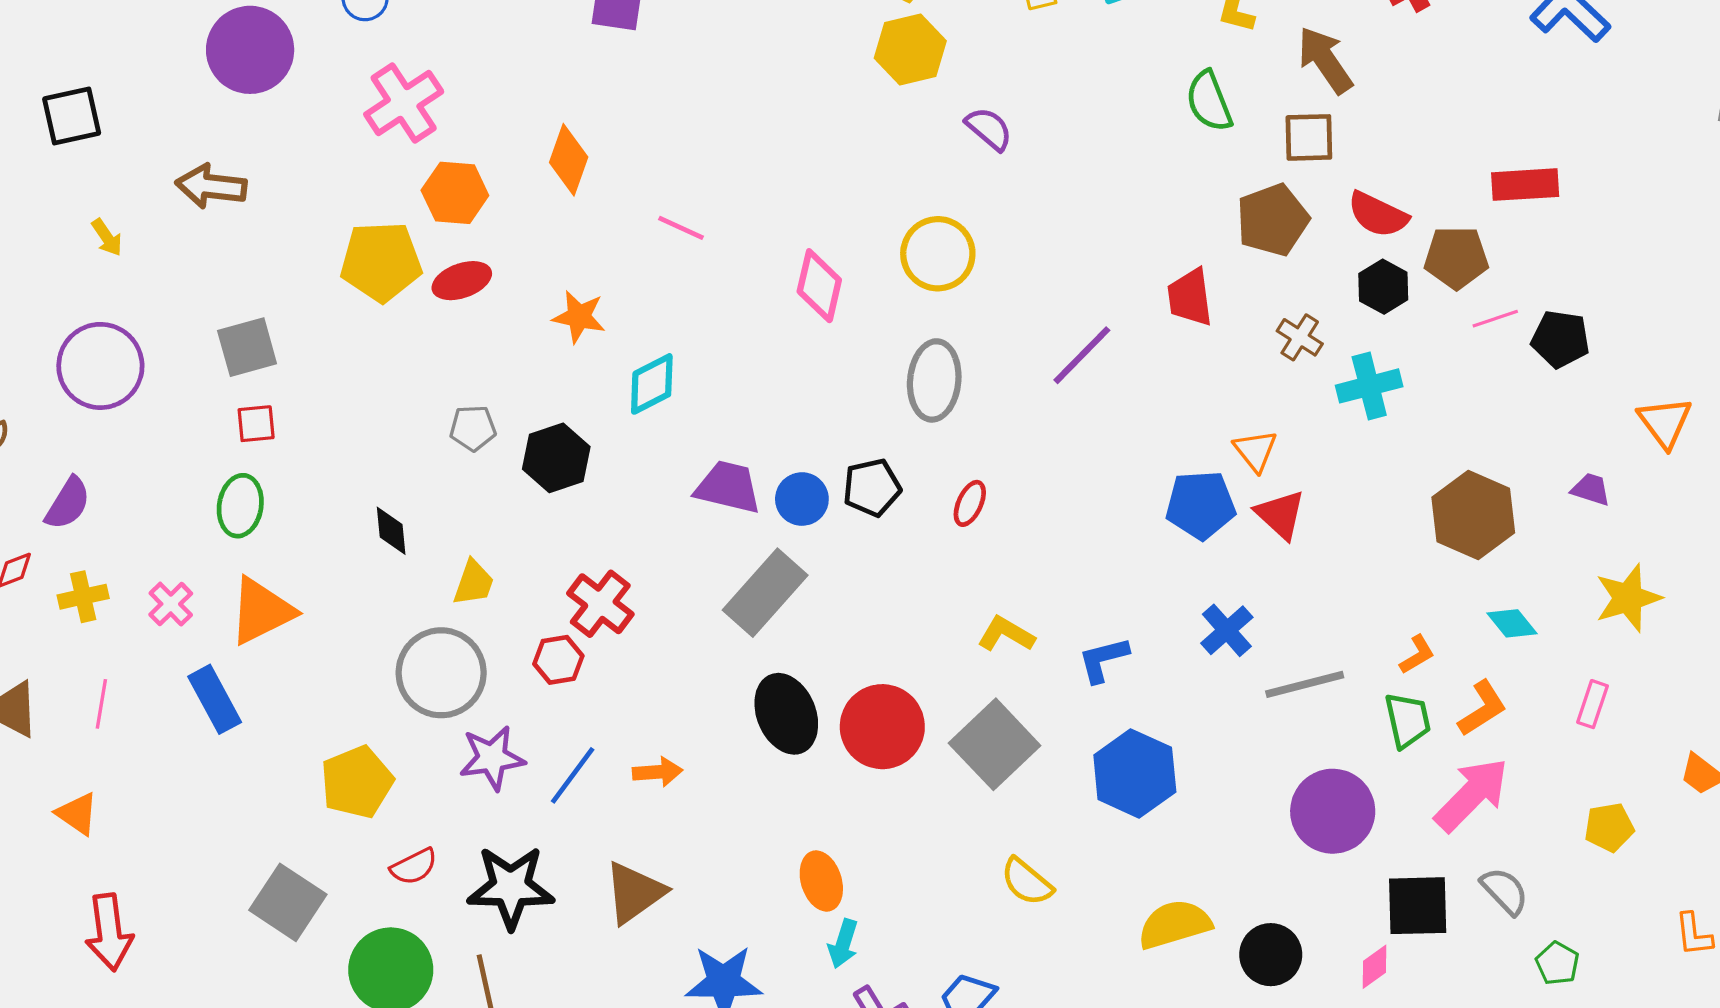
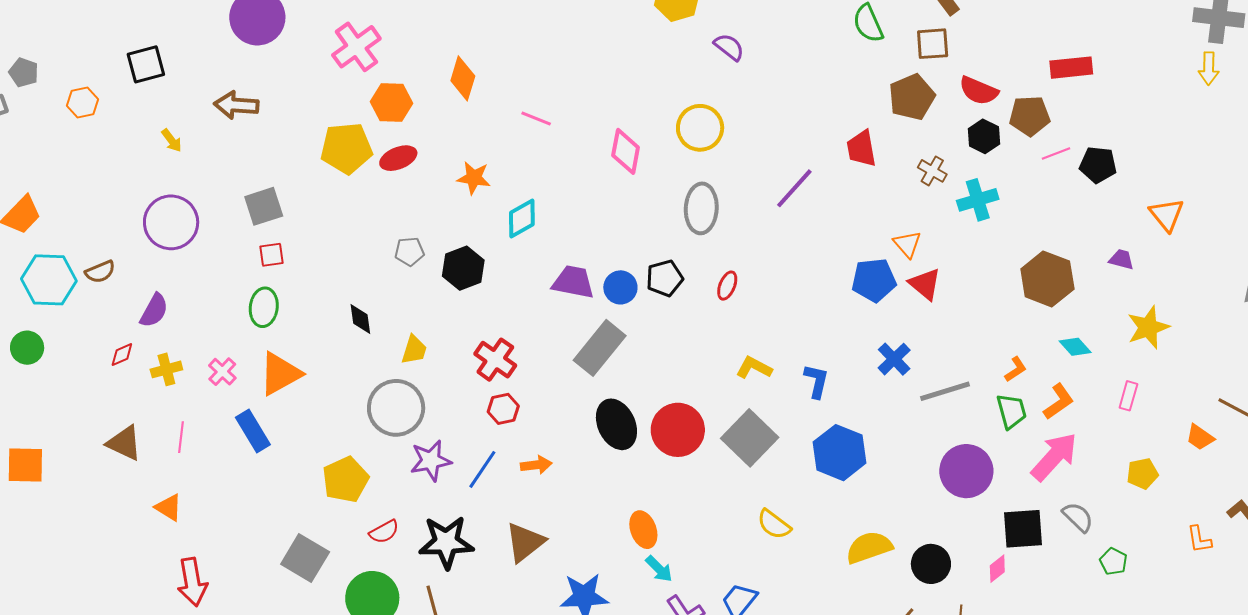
red hexagon: (558, 660) -> (503, 409), moved
blue L-shape: (1103, 660) -> (816, 381), turned 120
cyan arrow: (843, 944) -> (659, 569), turned -60

